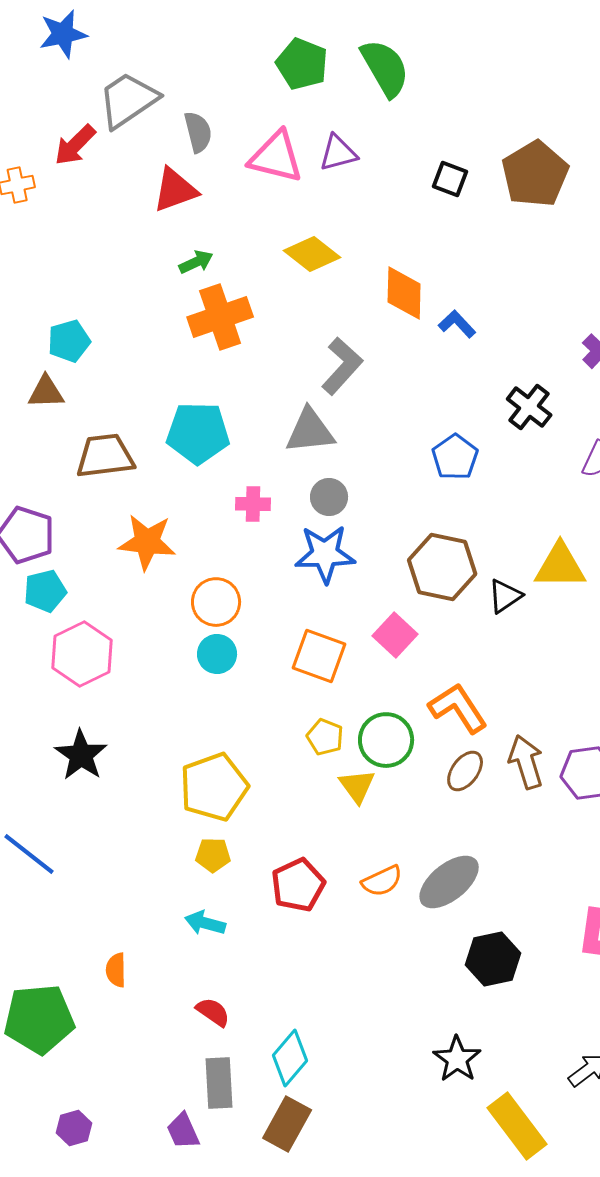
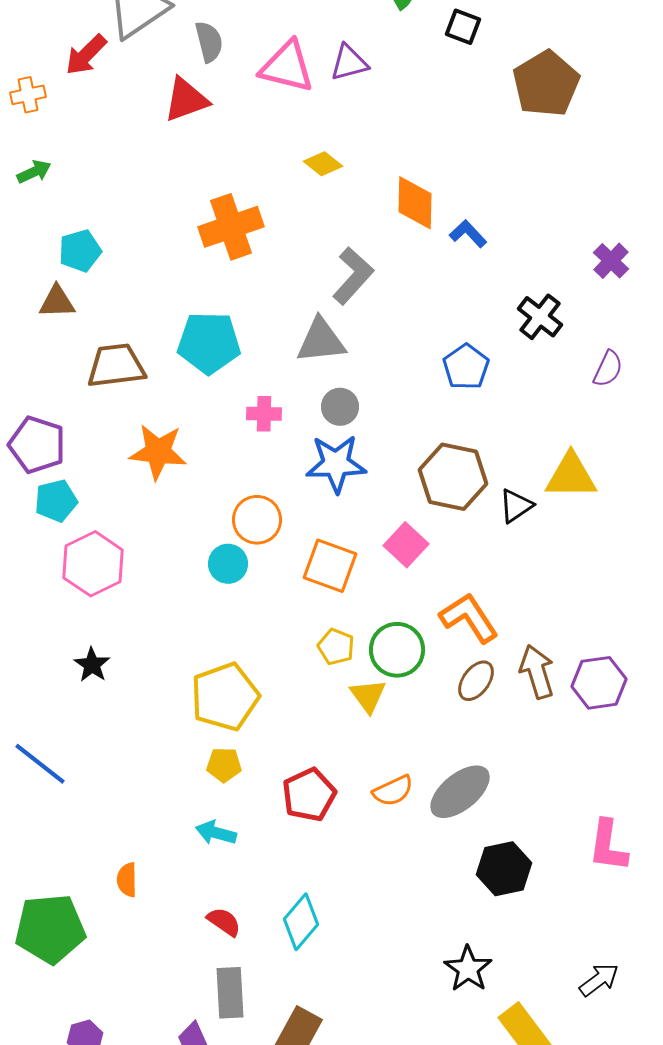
black square: (450, 179) -> (463, 27), moved
yellow diamond: (312, 254) -> (323, 164), size x0.7
green arrow: (196, 262) -> (34, 172), moved
orange circle: (216, 602) -> (257, 520), moved
black star: (81, 755) -> (92, 665), size x0.7
cyan diamond: (290, 1058) -> (301, 922), moved

